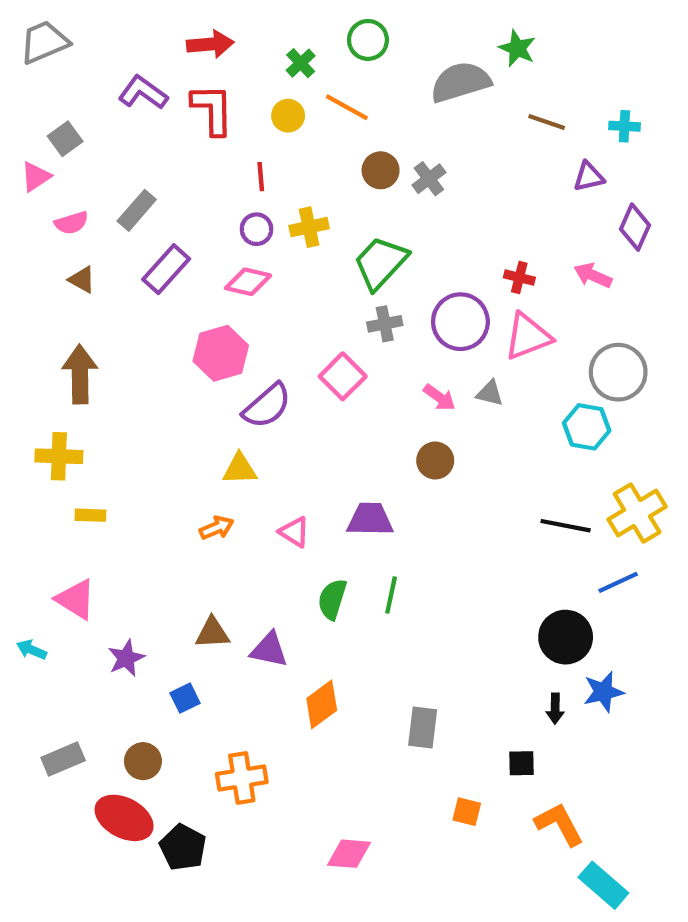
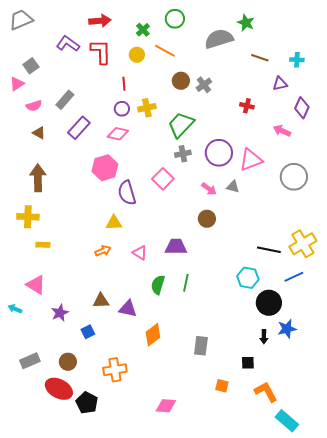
red cross: (519, 278) -> (247, 106), moved
purple semicircle: (267, 406) -> (127, 193), turned 115
cyan hexagon: (587, 427) -> (248, 278), moved

